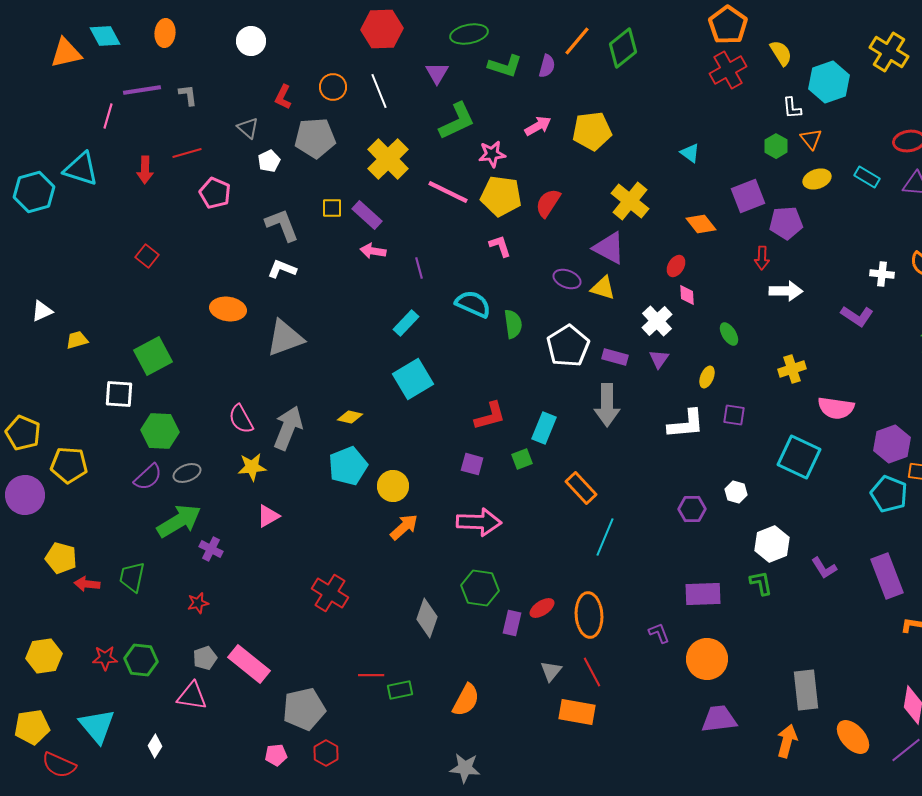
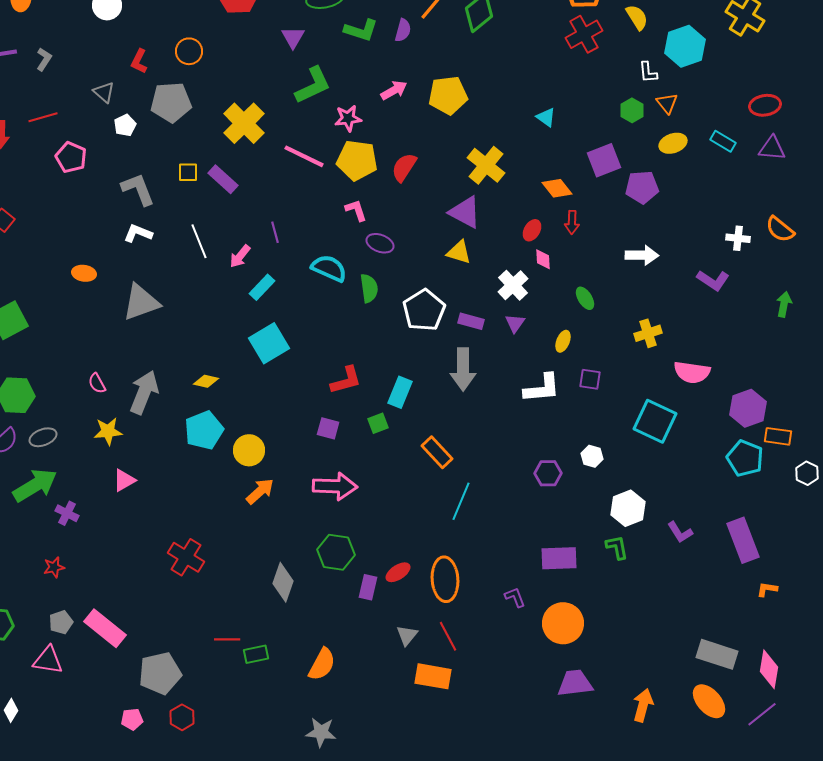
white line: (379, 91) -> (199, 241), moved
gray L-shape: (188, 95) -> (44, 59), turned 40
pink arrow: (373, 251) -> (240, 256), moved, turned -60
red arrow: (762, 258) -> (572, 222), moved
purple ellipse: (567, 279) -> (380, 243), moved
orange ellipse: (228, 309) -> (84, 273), size x0.7
pink semicircle: (241, 419) -> (97, 383), size x0.7
gray rectangle: (806, 690) -> (717, 654), moved, turned -66

